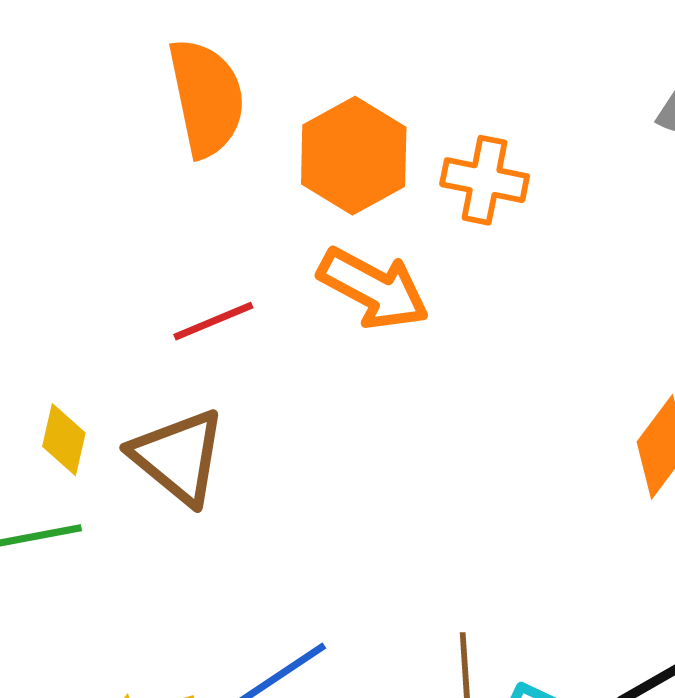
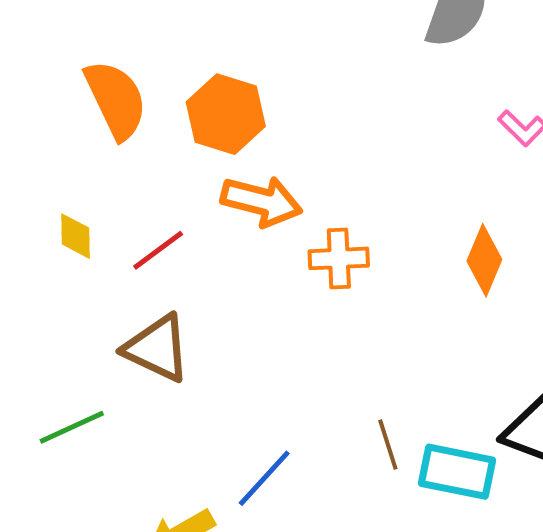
orange cross: (485, 180) -> (339, 258), moved
yellow diamond: (64, 440) -> (76, 236), moved

